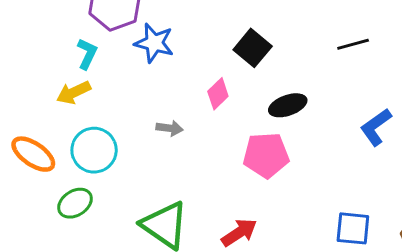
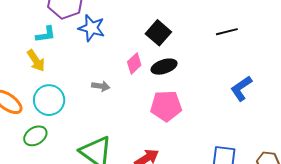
cyan L-shape: (87, 54) -> (46, 34), turned 55
yellow arrow: (74, 92) -> (36, 61), turned -100
black ellipse: (288, 105) -> (164, 67), moved

